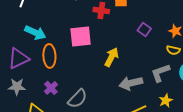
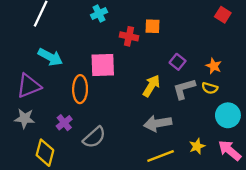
orange ellipse: (49, 56) -> (80, 89), moved
yellow arrow: (112, 57) -> (151, 86), moved
gray L-shape: (160, 73) -> (184, 89), moved

